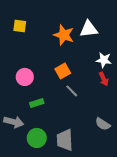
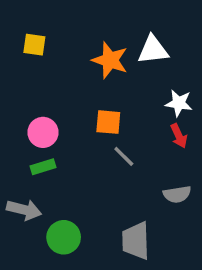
orange square: (63, 71) -> (108, 122), turned 35
green rectangle: (37, 103) -> (43, 167), moved
gray semicircle: (103, 124) -> (177, 194), moved, turned -42
gray trapezoid: (65, 140) -> (136, 241), moved

